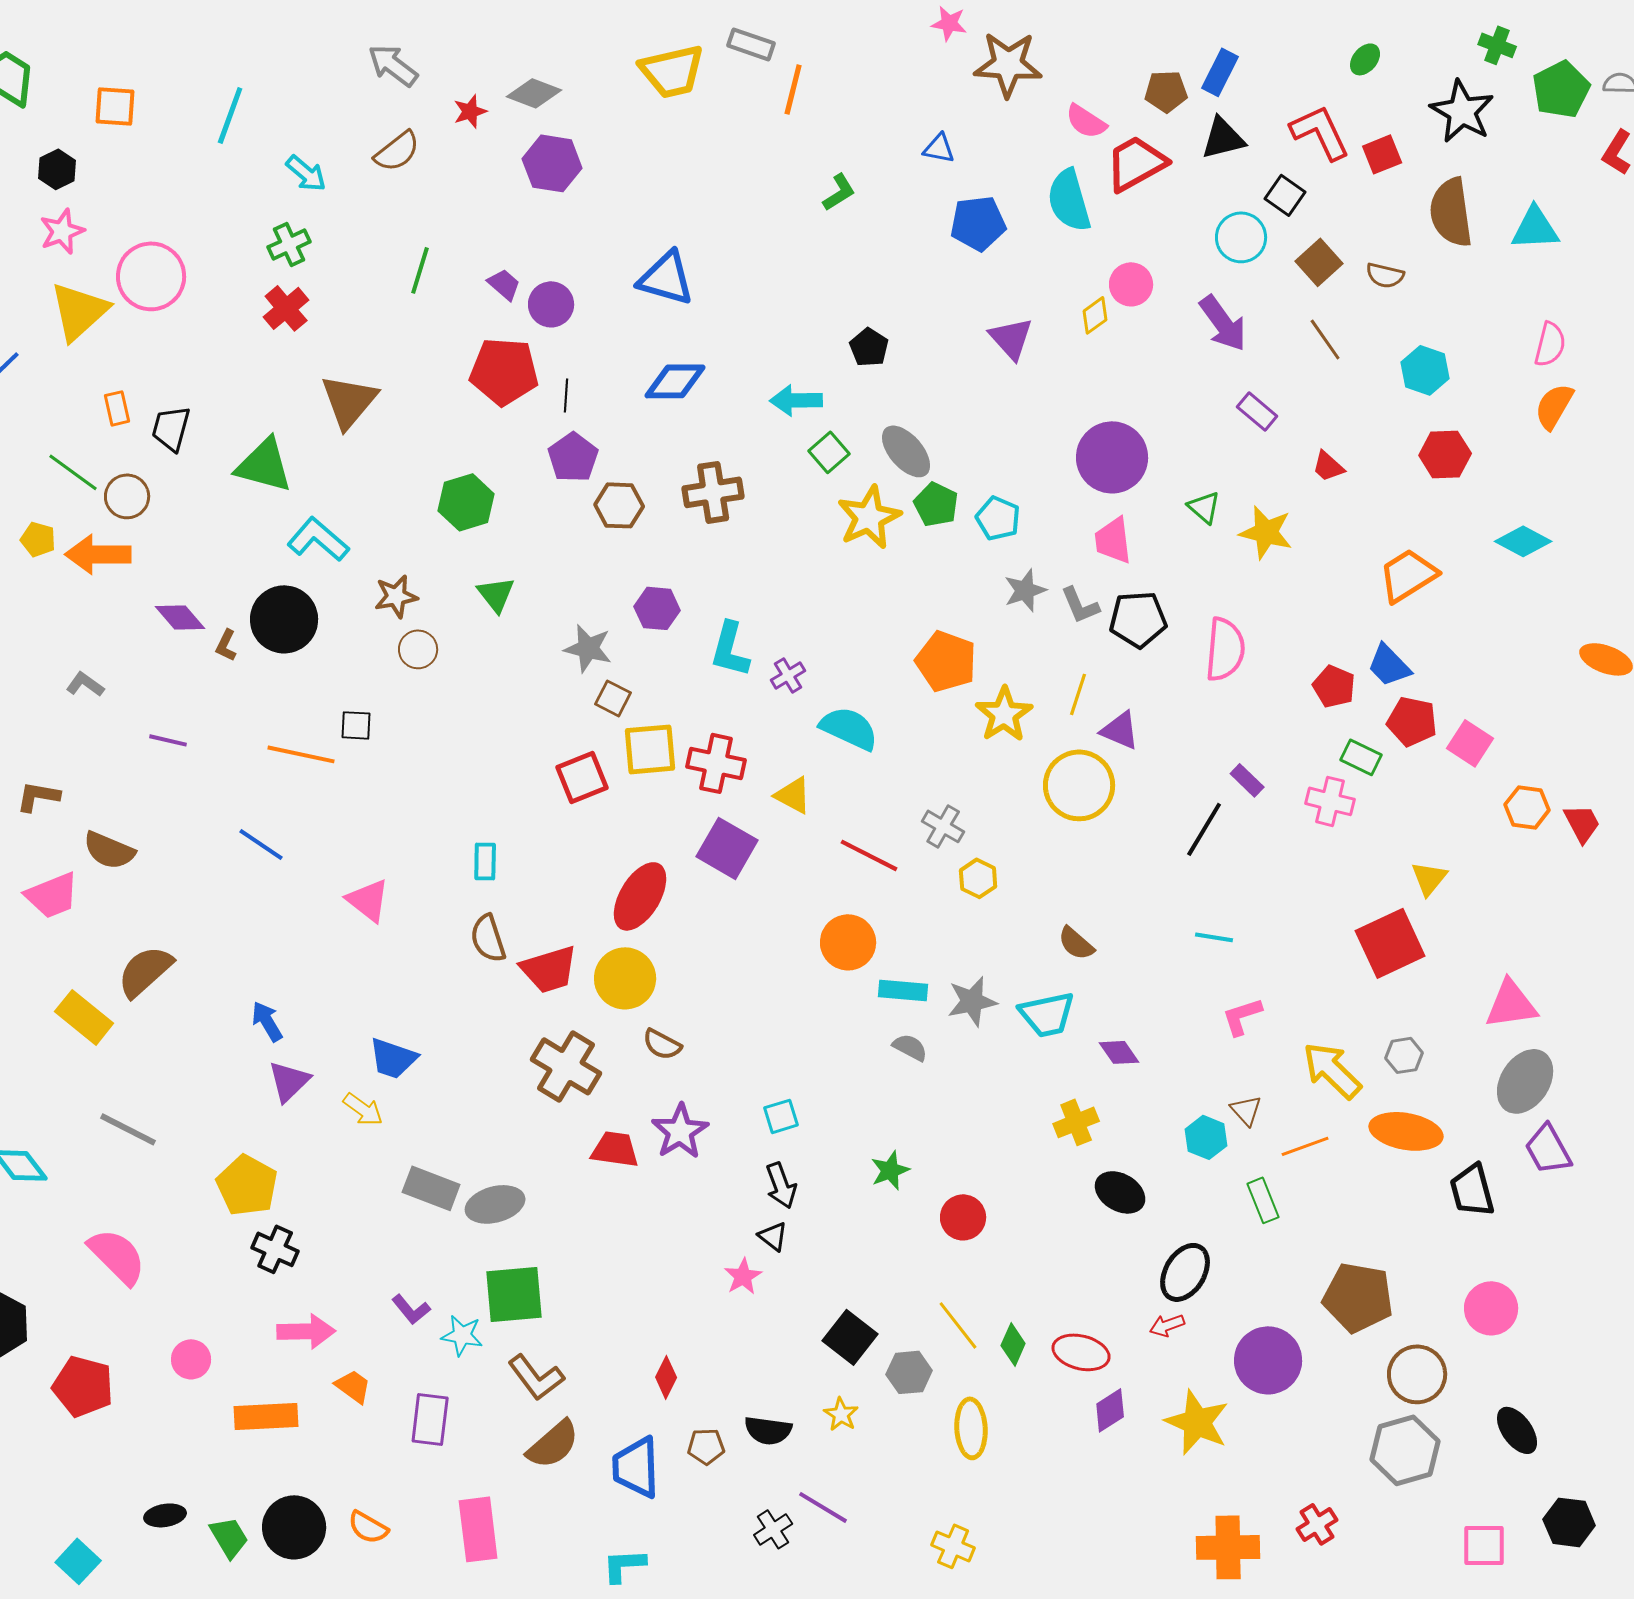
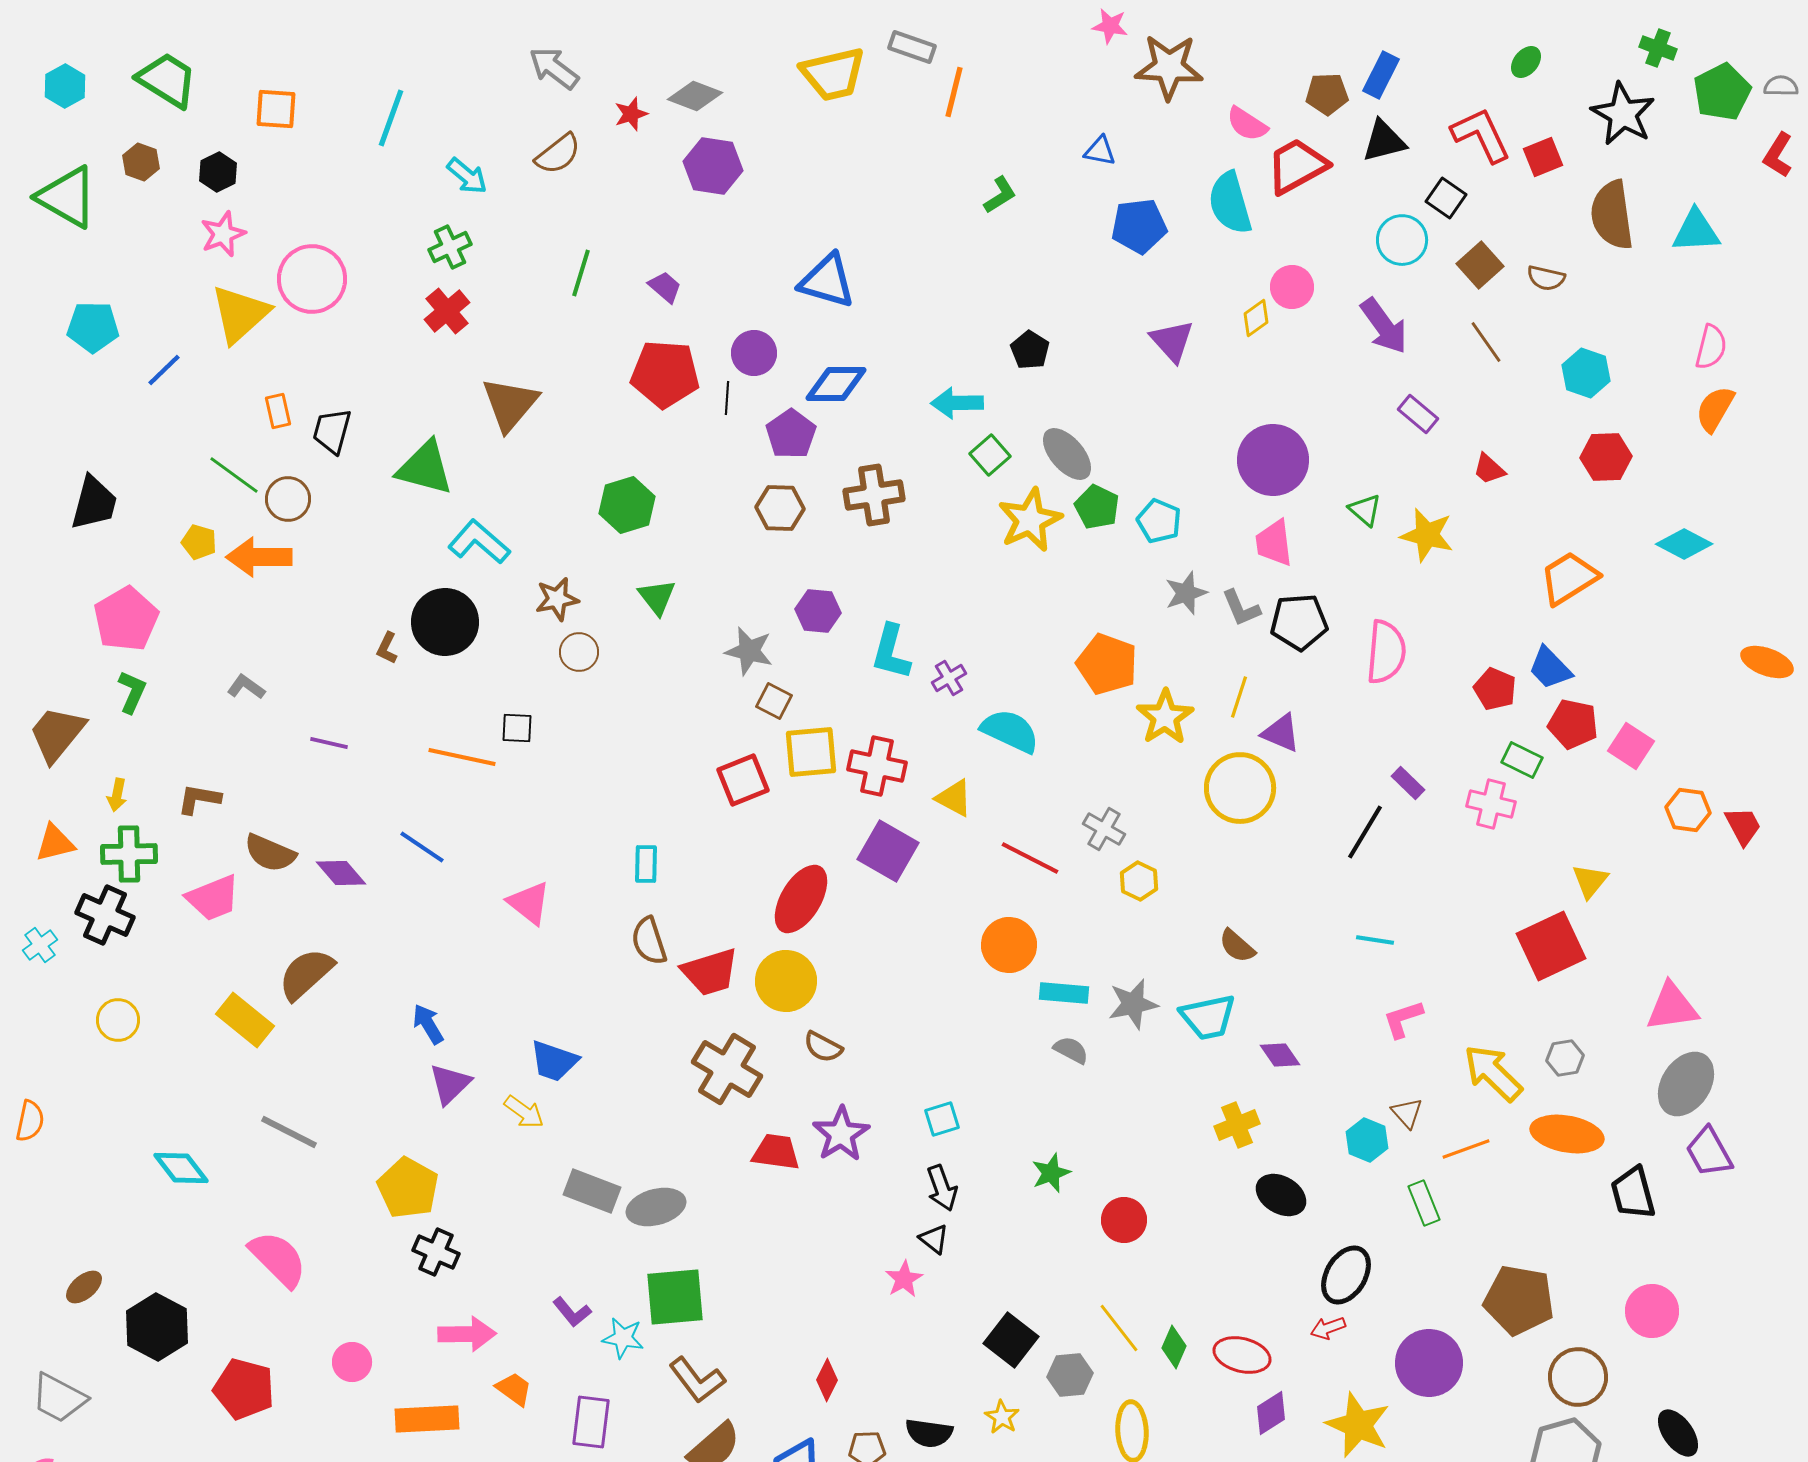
purple circle: (551, 304) -> (754, 353), moved
purple pentagon: (573, 457) -> (791, 434), moved
purple diamond: (180, 617) -> (341, 873), moved

